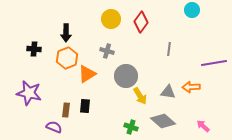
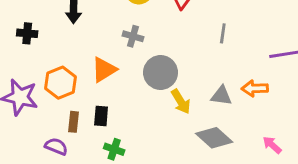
orange hexagon: (67, 58) -> (60, 83), moved
green cross: (131, 127) -> (114, 149), moved

